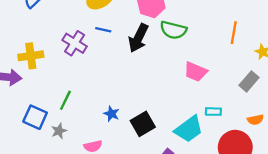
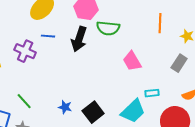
pink trapezoid: (196, 72) -> (132, 61), turned 45
green line: (65, 100) -> (24, 101), turned -60

